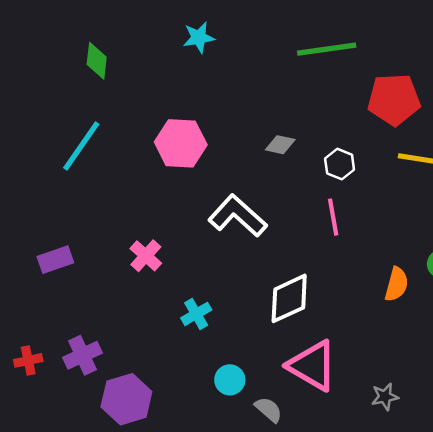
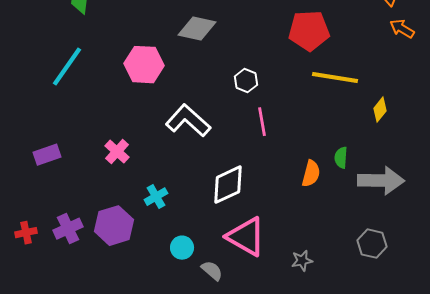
gray diamond: (280, 145) -> (197, 29), moved, size x1.6
white hexagon: (340, 164) -> (246, 81), moved
purple hexagon: (126, 399) -> (114, 226), moved

